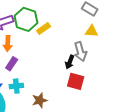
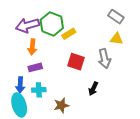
black arrow: (70, 62) -> (93, 89), moved
purple rectangle: (12, 64) -> (35, 67), turned 40
red square: (76, 81) -> (76, 62), moved

